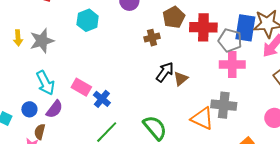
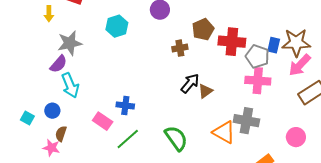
blue rectangle: (245, 28) -> (274, 45), size x0.6
yellow arrow: (18, 38) -> (49, 14), moved
pink rectangle: (81, 87) -> (103, 121), moved
blue cross: (102, 99) -> (125, 105), turned -36
purple semicircle: (54, 109) -> (58, 64), moved

